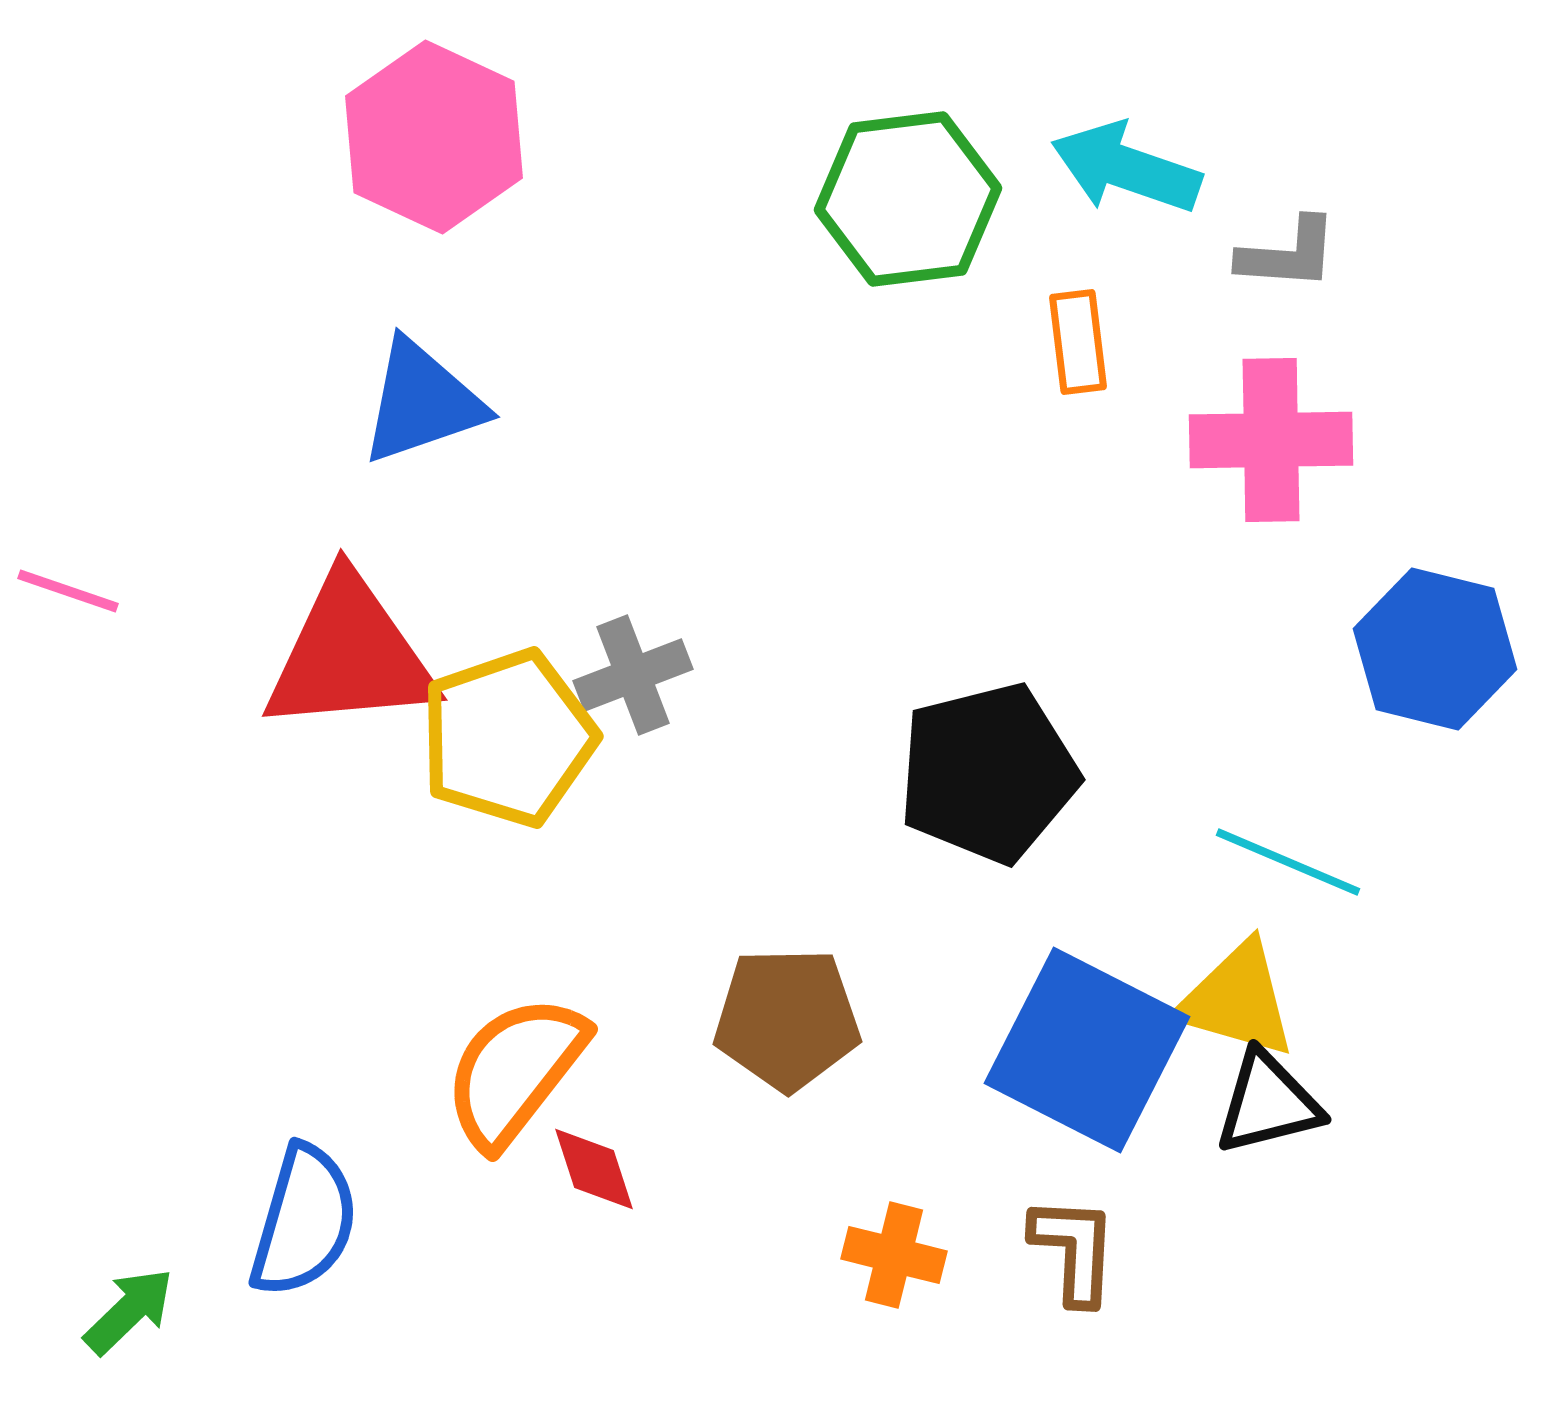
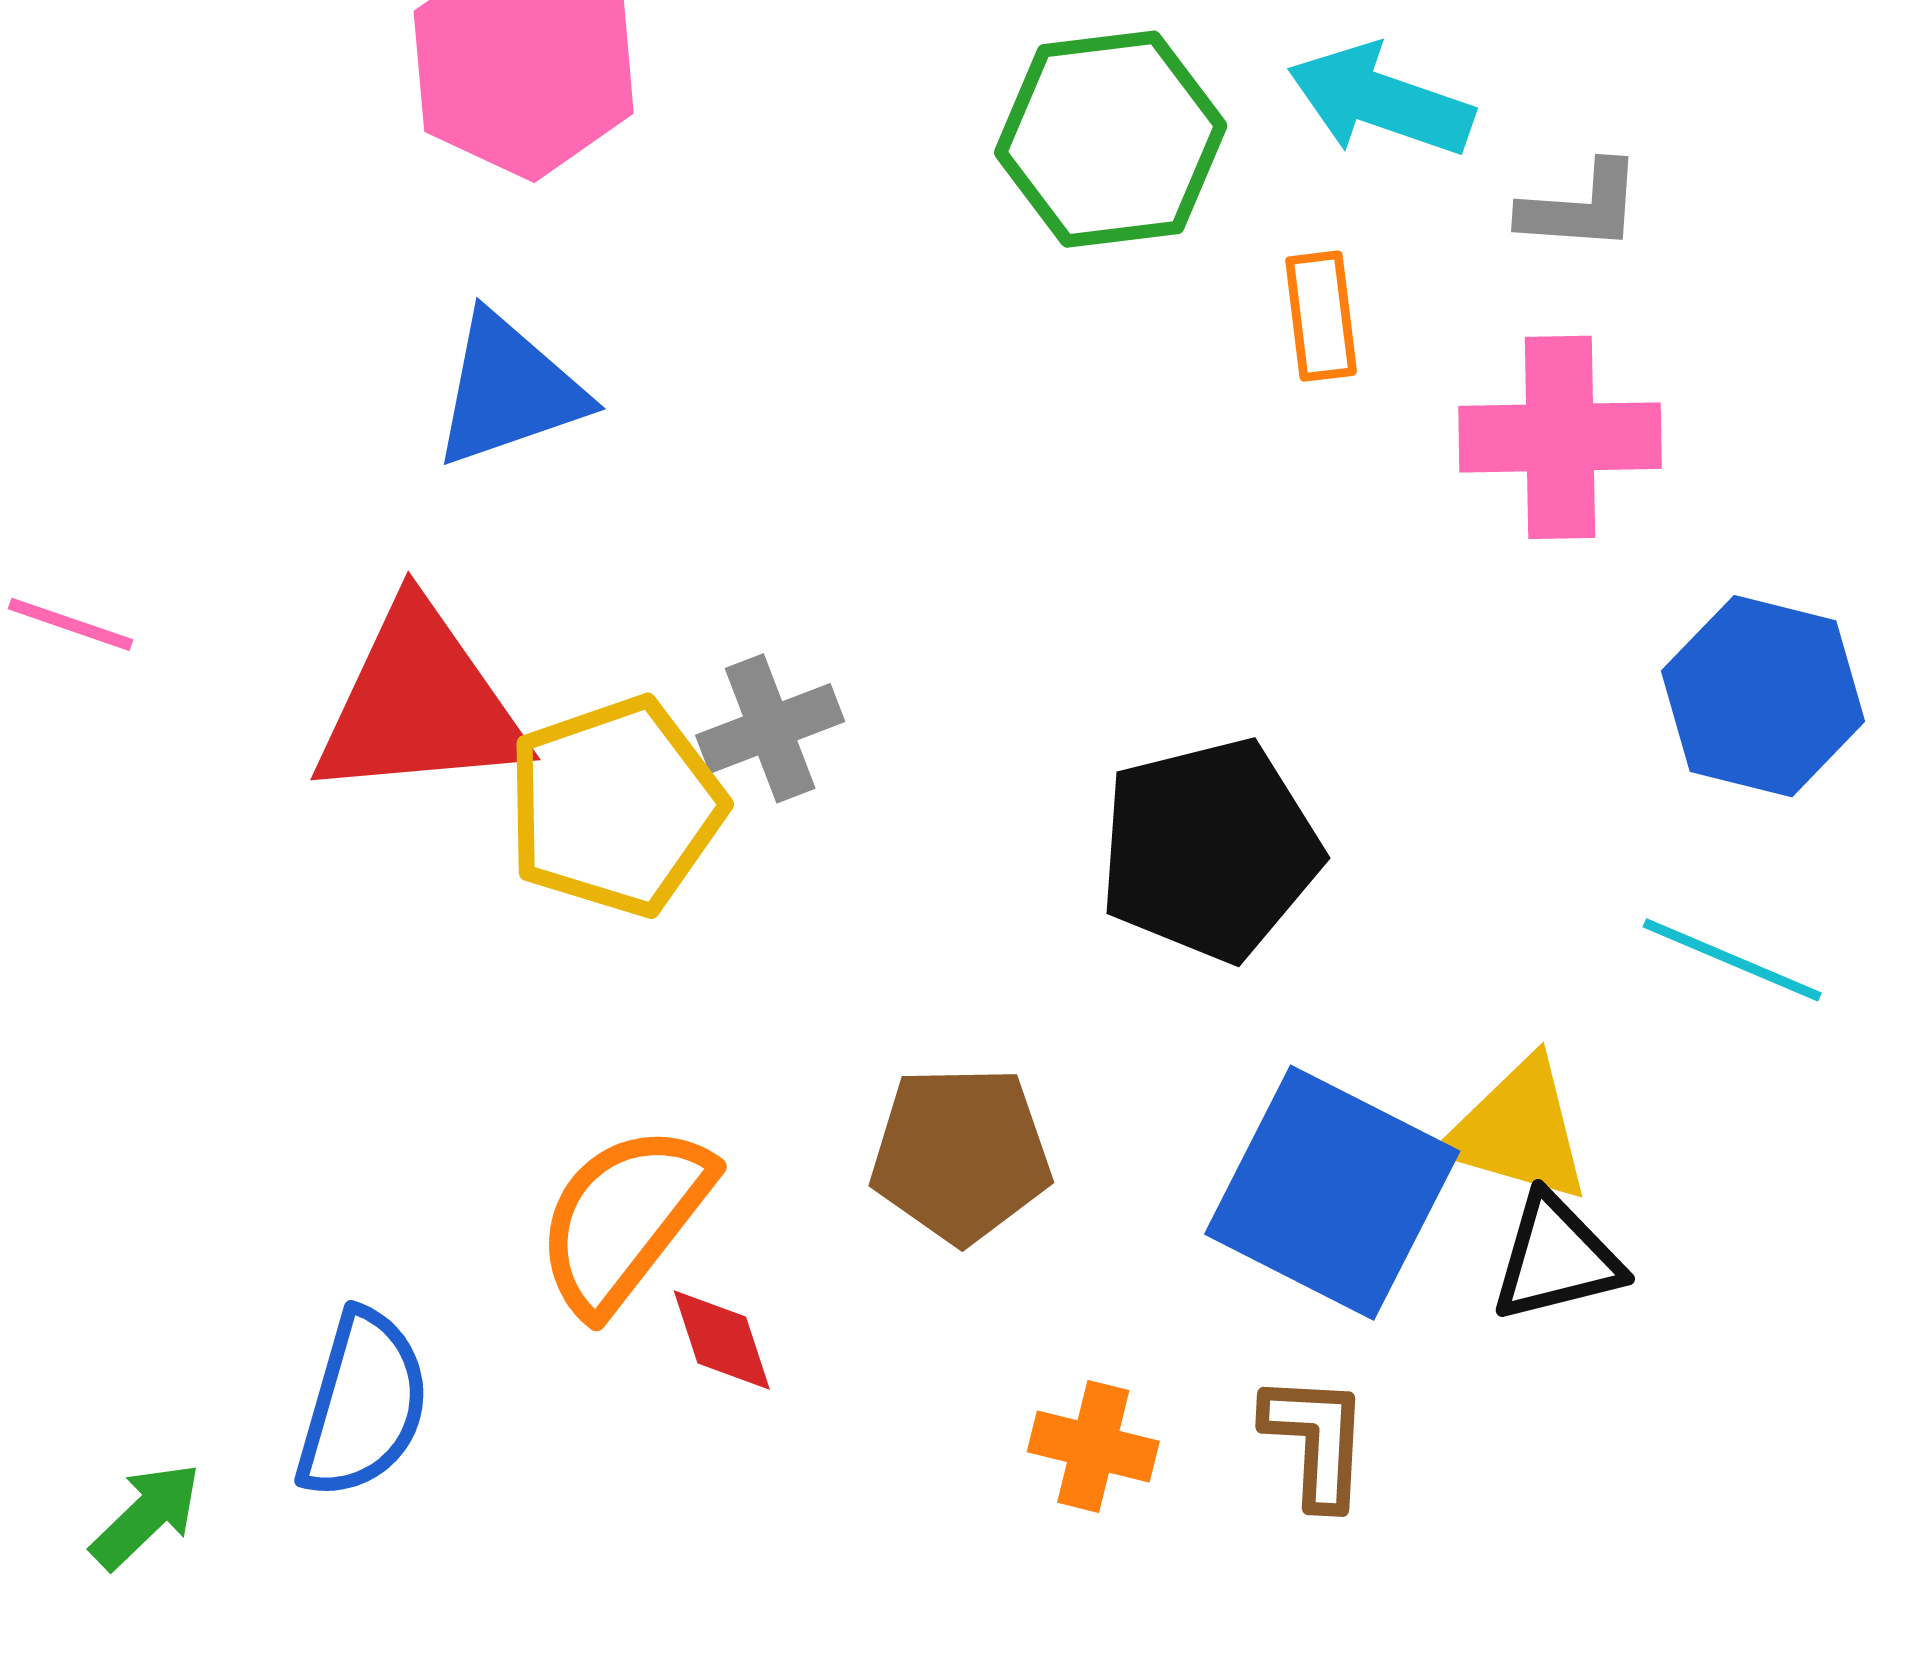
cyan line: (1288, 862) -> (1732, 960), moved

